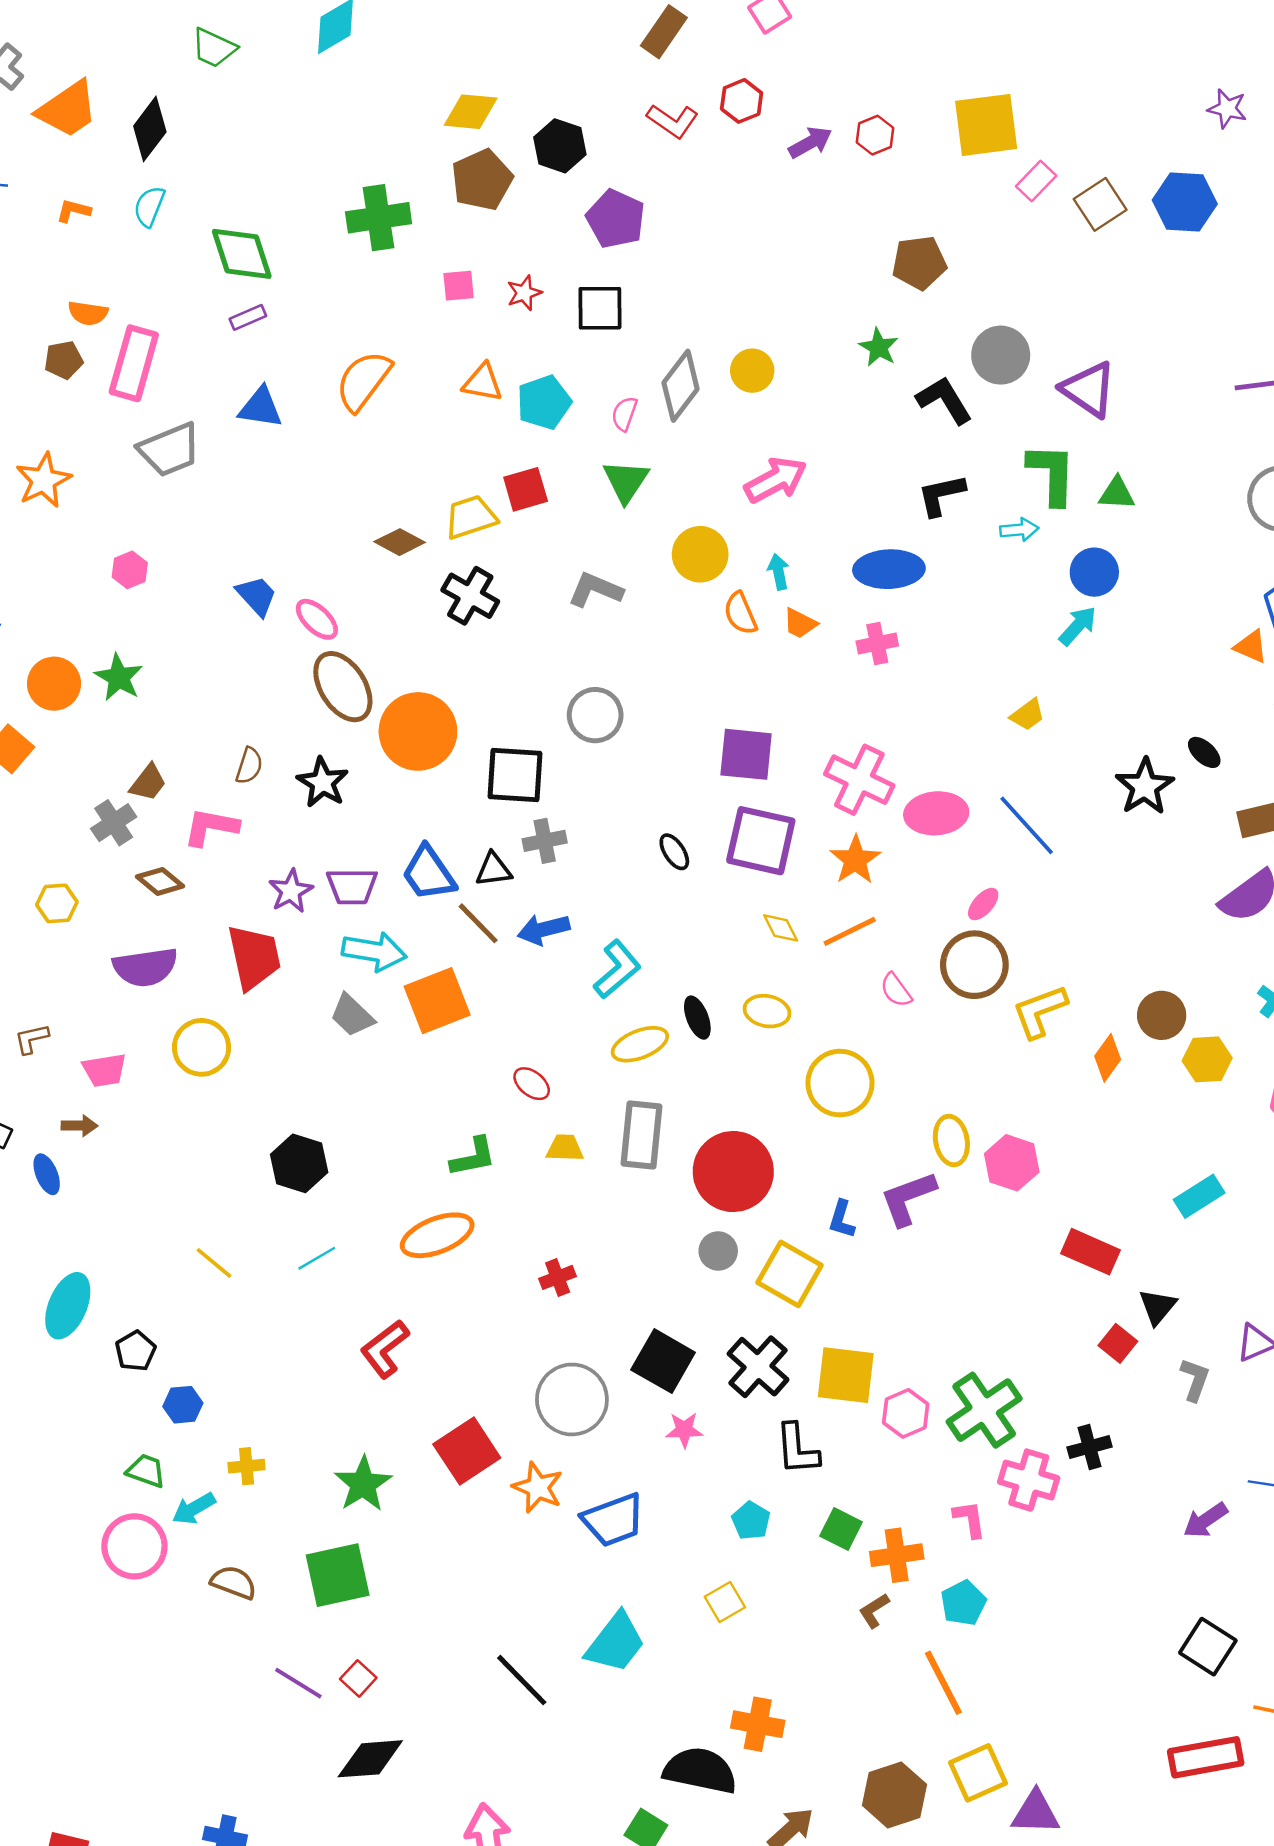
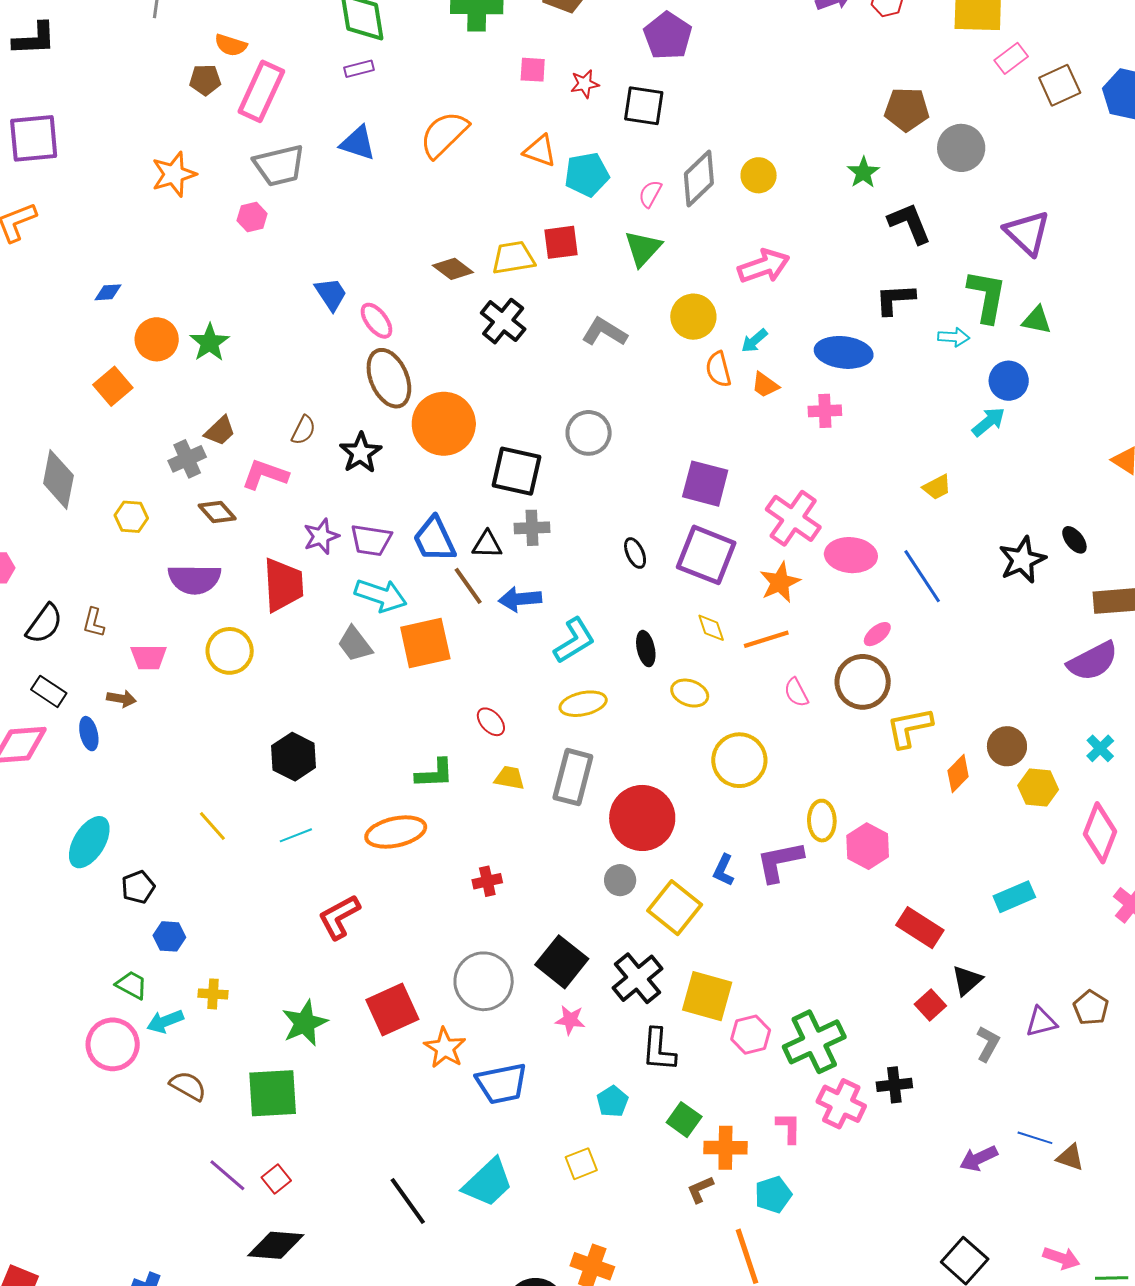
gray circle: (1001, 355) -> (961, 148), moved
pink hexagon: (130, 570) -> (252, 217), moved
cyan arrow: (779, 572) -> (754, 341), turned -128
black ellipse: (697, 1018) -> (646, 649), moved
brown L-shape: (31, 1039) -> (94, 623), turned -72

